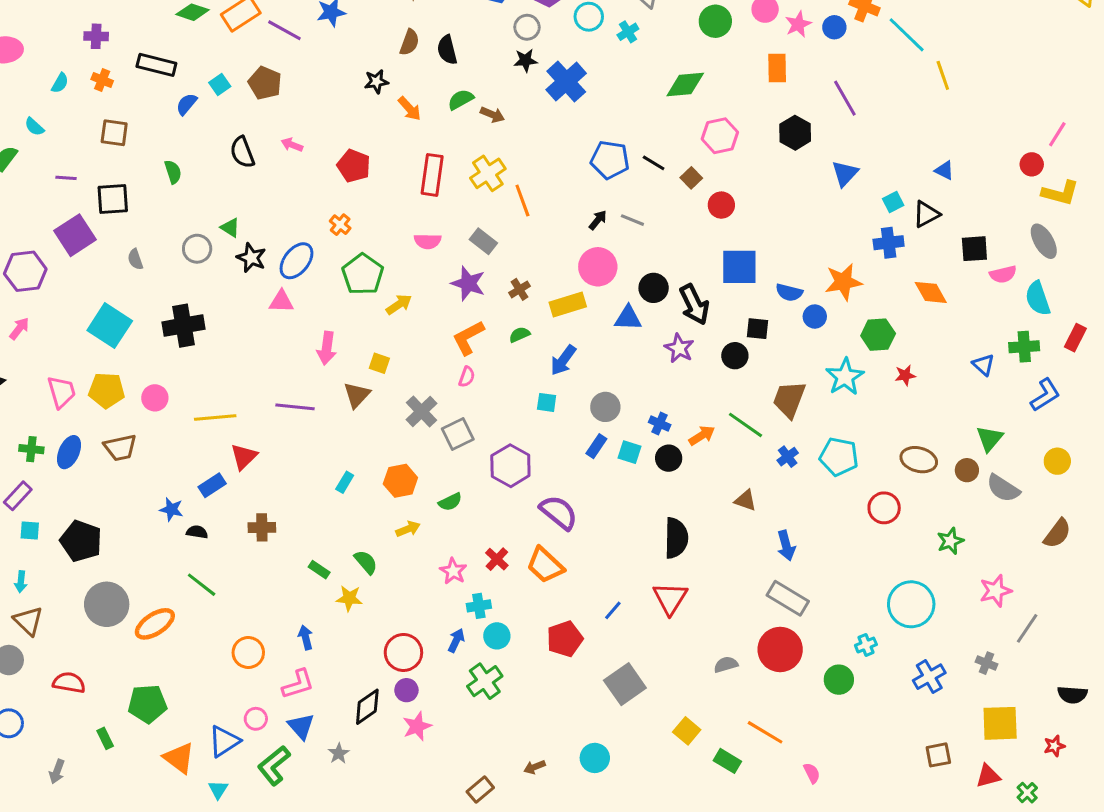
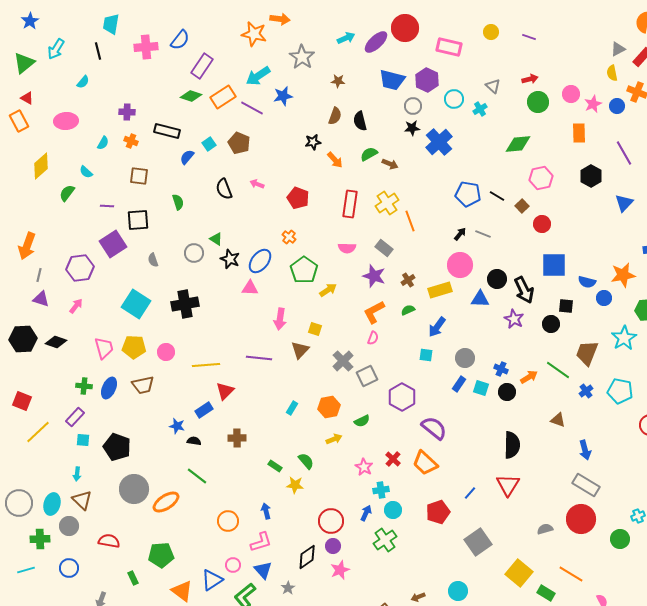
yellow square: (687, 731) -> (519, 573), size x1.5

